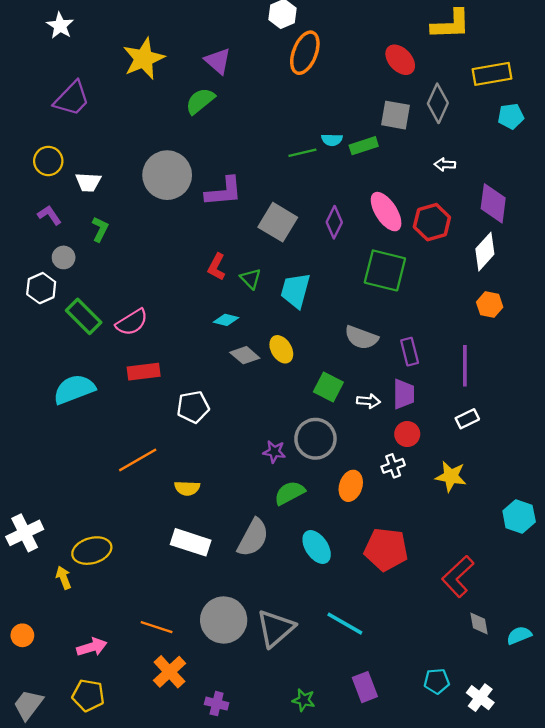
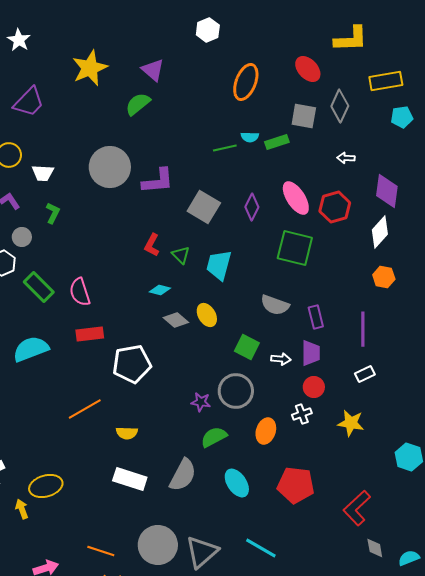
orange ellipse: (305, 53) -> (246, 82), moved
pink semicircle: (132, 322) -> (80, 292), turned 104
white pentagon: (193, 407) -> (132, 364), size x1.4

